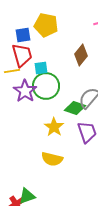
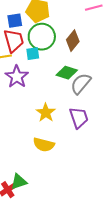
green circle: (46, 86) -> (42, 37), moved
green diamond: (75, 108) -> (67, 73), moved

